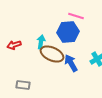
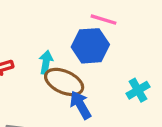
blue arrow: (71, 63) -> (81, 105), moved

